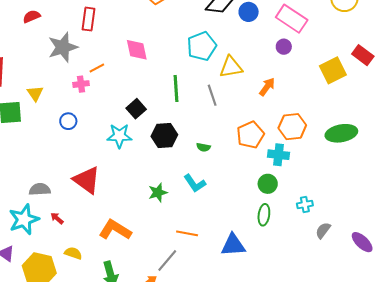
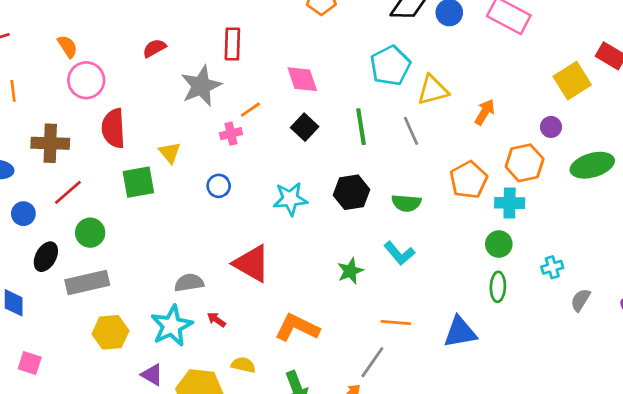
purple circle: (284, 47) -> (551, 127), moved
black square: (136, 109) -> (305, 127), moved
green semicircle: (203, 147) -> (406, 203), size x1.5

